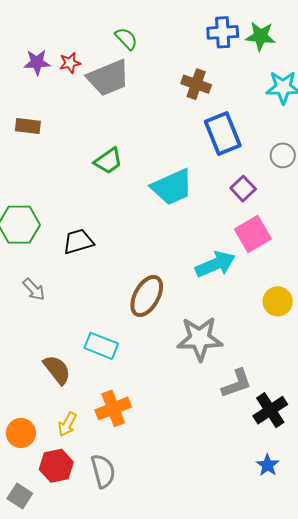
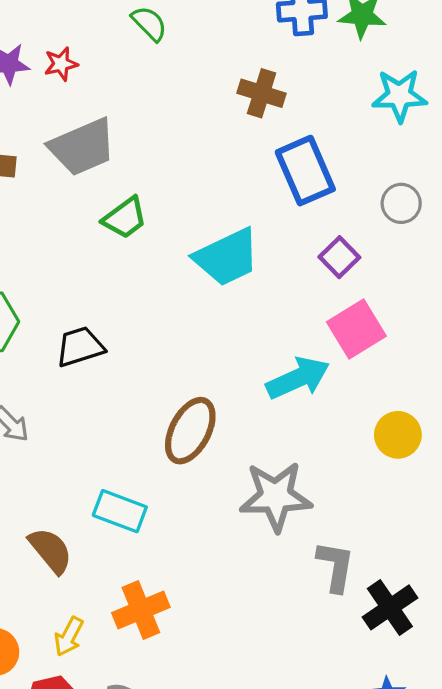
gray trapezoid: (108, 78) -> (82, 147), moved
gray L-shape: (237, 383) -> (336, 566), turned -60

